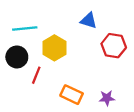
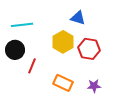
red hexagon: (114, 46) -> (89, 49), moved
yellow hexagon: (54, 48) -> (63, 42), moved

